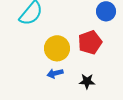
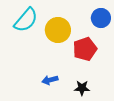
yellow circle: (57, 48) -> (58, 30), moved

